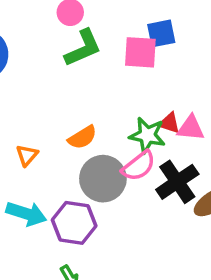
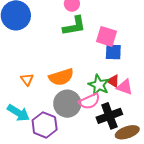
blue square: (161, 33) -> (113, 52), moved
orange semicircle: (82, 137) -> (61, 77), size x1.4
orange triangle: (27, 155) -> (27, 79), turned -32

